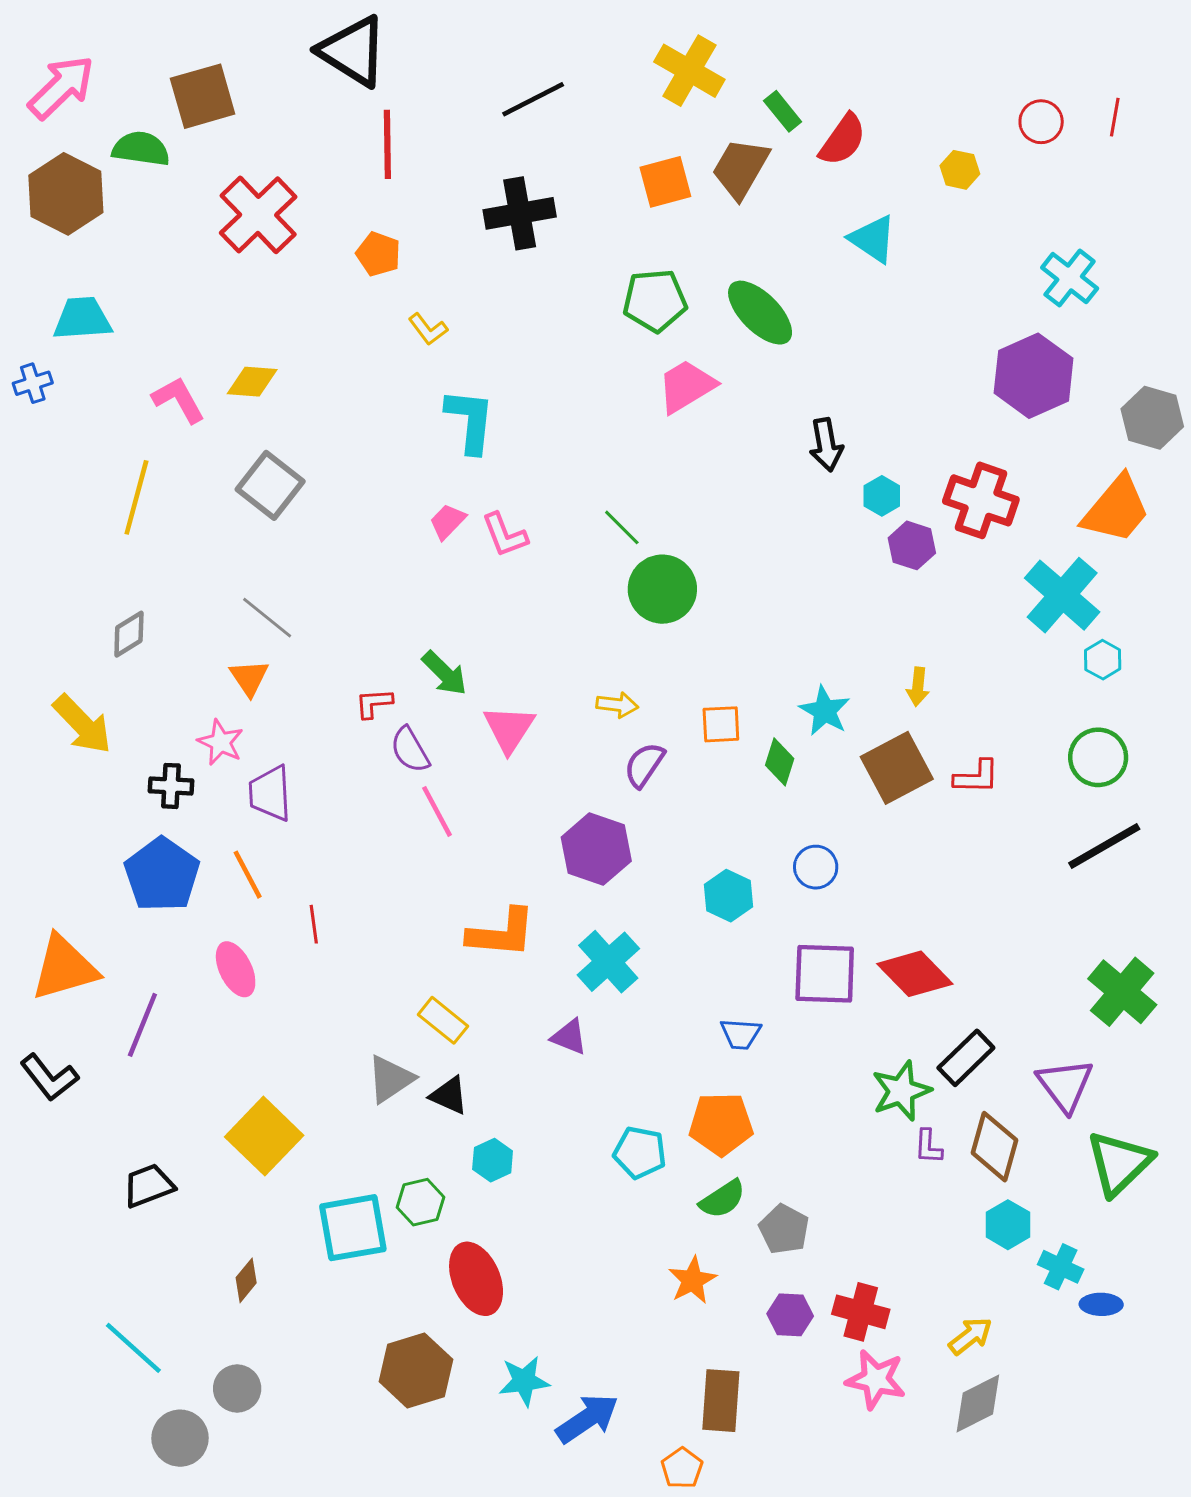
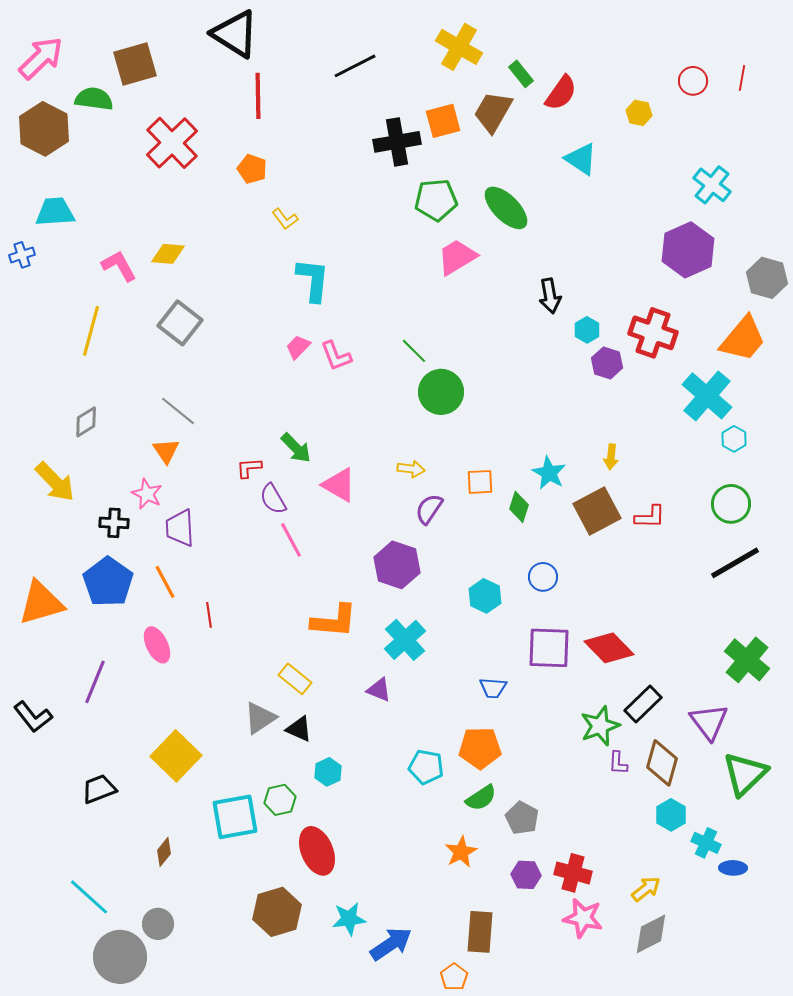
black cross: (520, 213) -> (397, 142), moved
pink triangle: (509, 729) -> (339, 485), turned -33
orange triangle: (64, 968) -> (41, 603), moved
gray circle: (180, 1438) -> (120, 957), size x1.4

